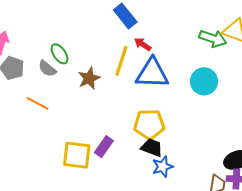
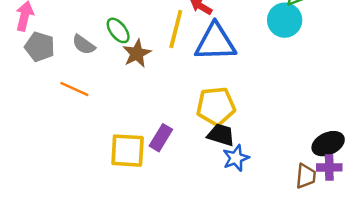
green ellipse: (59, 54) -> (118, 30), moved
cyan circle: (204, 81) -> (285, 20), moved

